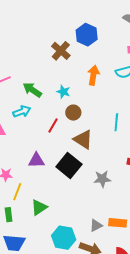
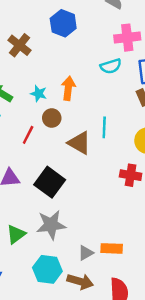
brown cross: (61, 51) -> (20, 45), moved
orange arrow: (93, 75) -> (68, 88), moved
brown triangle: (83, 139) -> (79, 143), moved
gray star: (102, 179) -> (51, 225), moved, size x1.4

